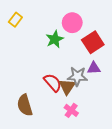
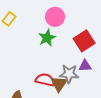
pink circle: (72, 23) -> (55, 17), moved
red semicircle: (53, 83) -> (45, 80), turned -36

